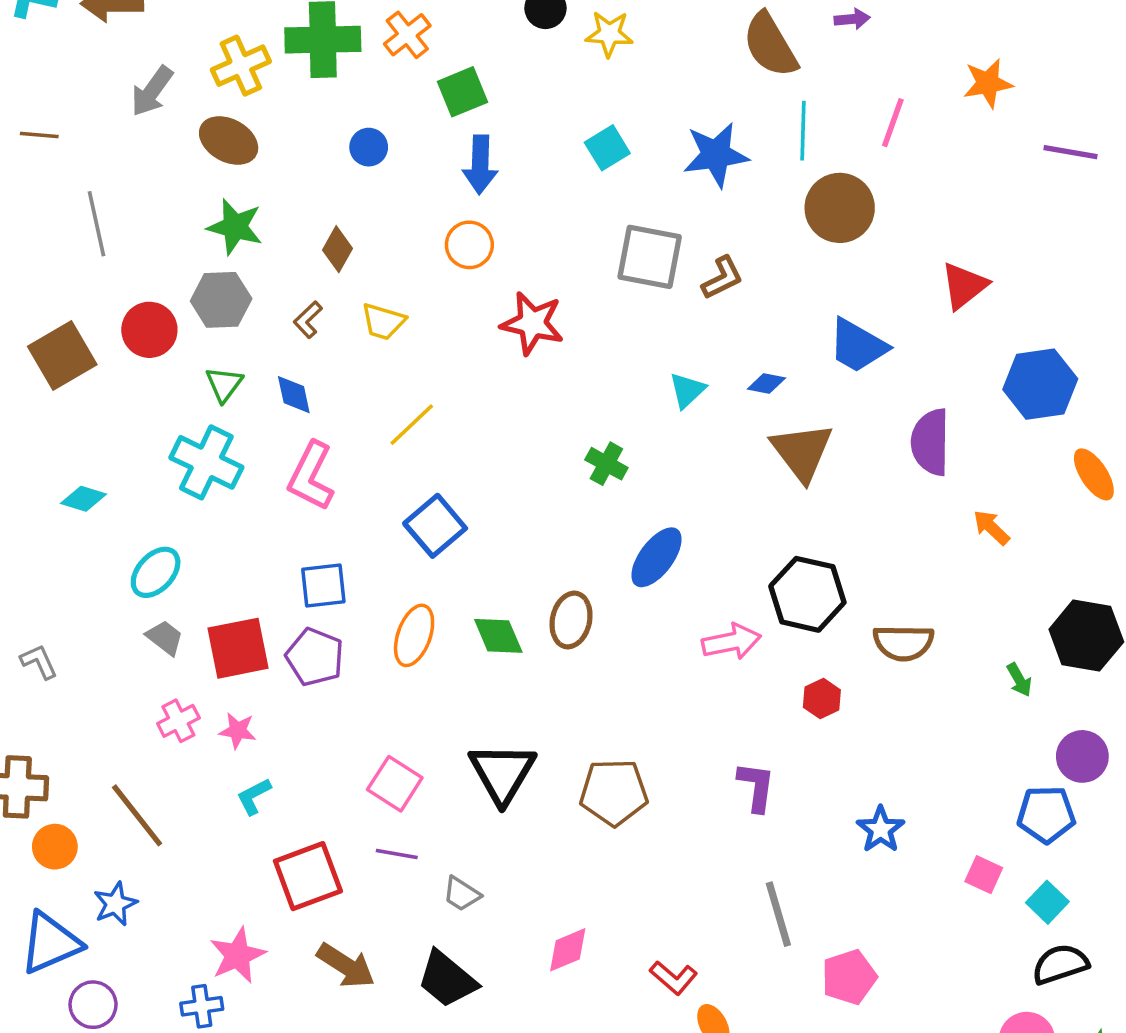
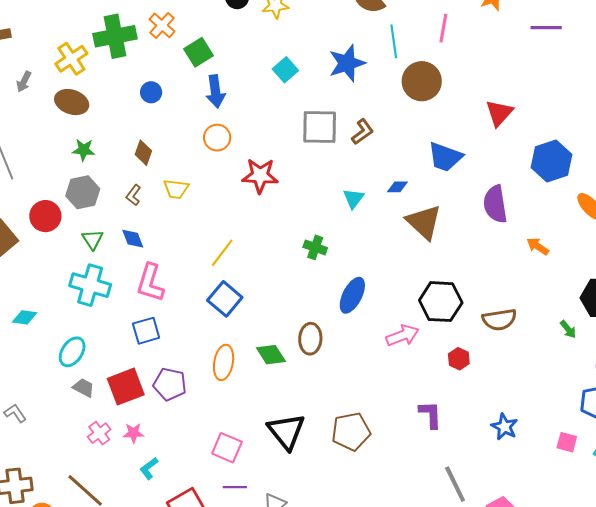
gray arrow: (152, 91) -> (24, 82), size x0.7
green star: (235, 227) -> (84, 150), size x0.7
yellow line: (412, 425) -> (222, 253), moved
blue square: (323, 585) -> (146, 331), moved

